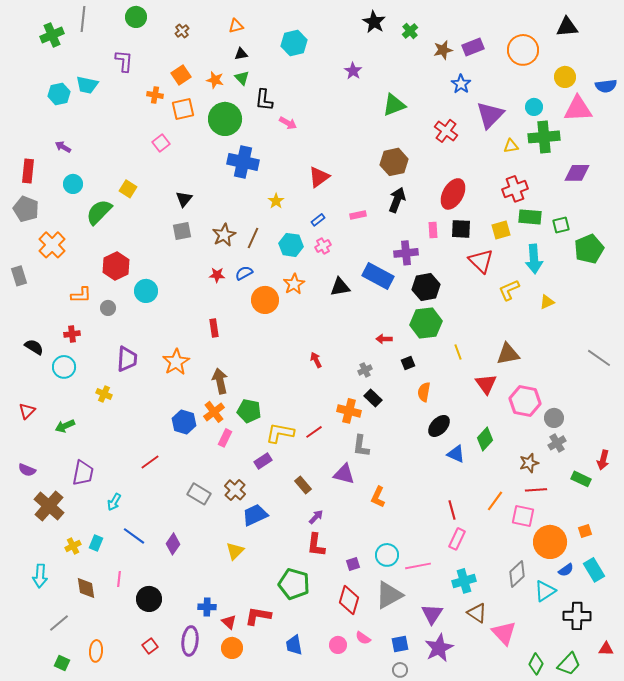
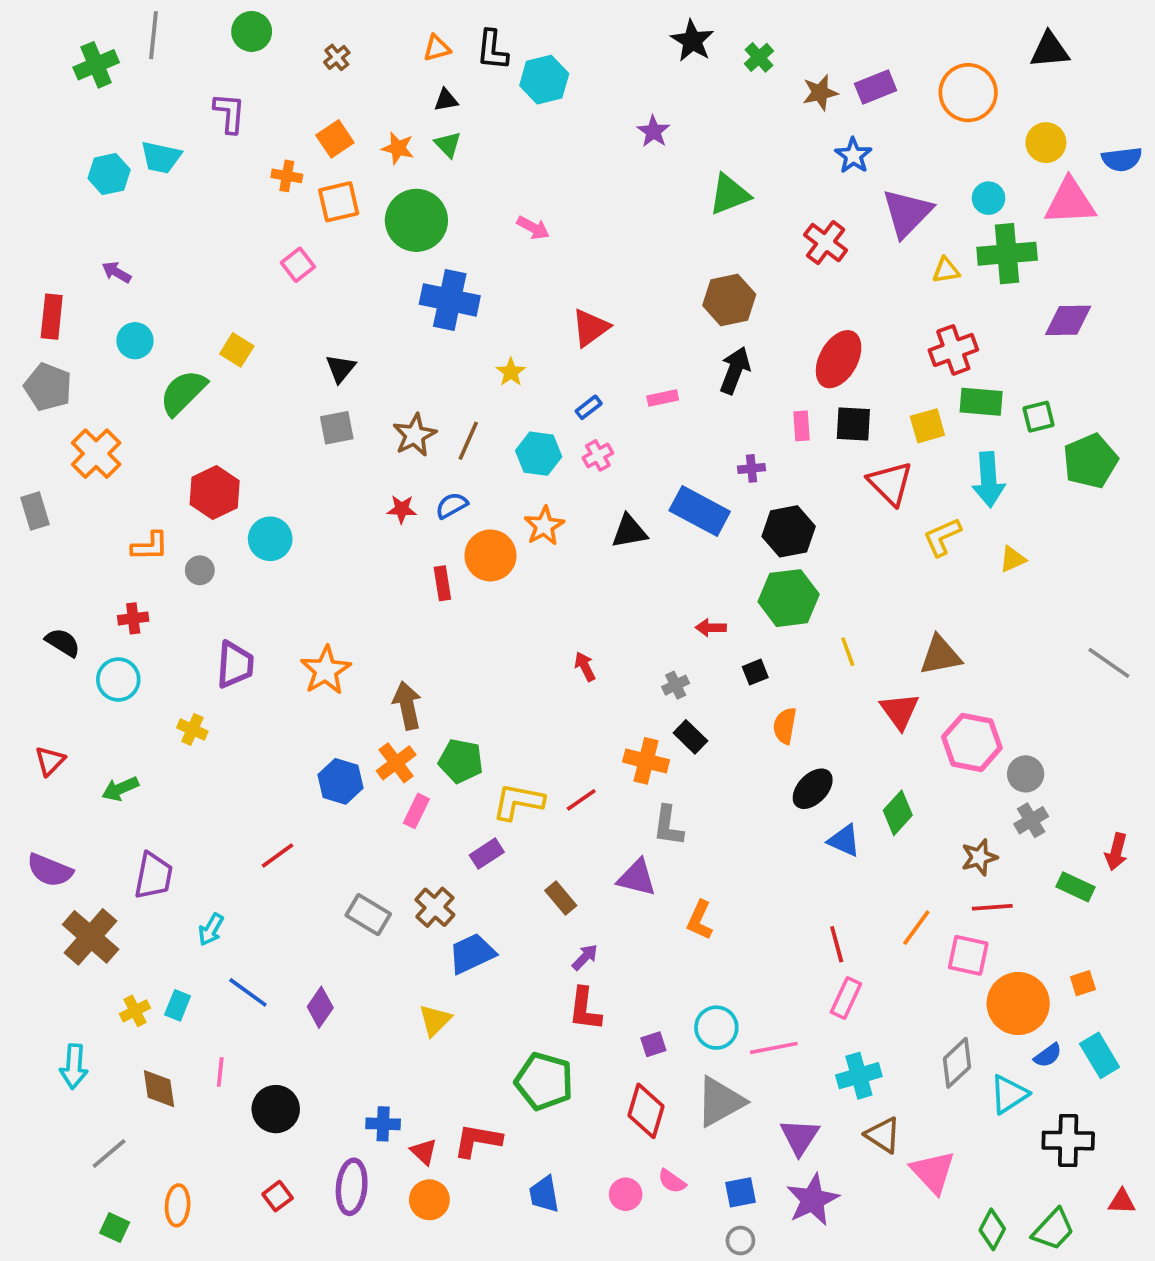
black L-shape: (264, 100) -> (492, 50), moved
purple cross: (406, 253) -> (752, 468), size x0.6
red rectangle: (214, 328) -> (442, 583), moved
purple semicircle: (27, 470) -> (50, 870), size x1.4

